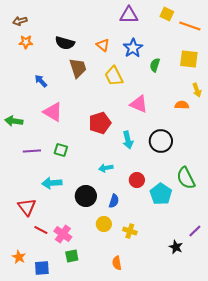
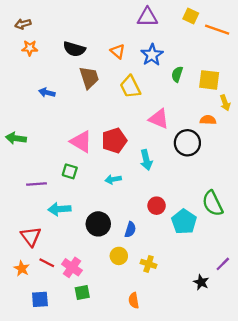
yellow square: (189, 59) -> (209, 80), moved
blue arrow: (41, 81) -> (47, 93), turned -32
pink triangle: (53, 112) -> (81, 142), moved
black circle: (161, 141) -> (187, 143), moved
purple line: (32, 151) -> (37, 184), moved
cyan arrow: (106, 168) -> (113, 179), moved
orange star: (19, 257) -> (22, 268), moved
blue square: (42, 268) -> (40, 299), moved

